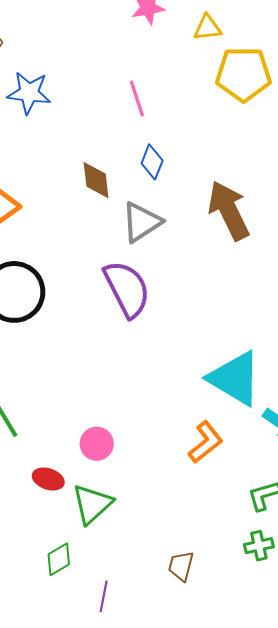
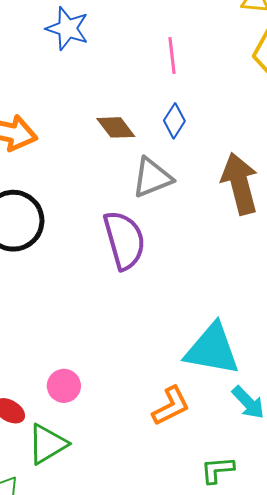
brown diamond: (96, 180) -> (116, 127), turned -42
cyan triangle: (235, 378) -> (212, 349), turned -32

